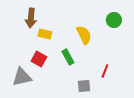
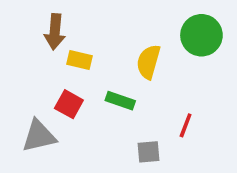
green circle: (114, 20) -> (201, 35), size x1.5
yellow semicircle: (84, 35) -> (148, 62), turned -138
green rectangle: (68, 57) -> (120, 101), turned -42

